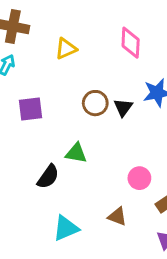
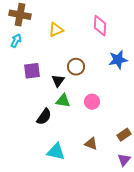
black triangle: (123, 107) -> (58, 81), moved
pink circle: (139, 178) -> (92, 102), moved
cyan triangle: (66, 228) -> (56, 152), turned 36

